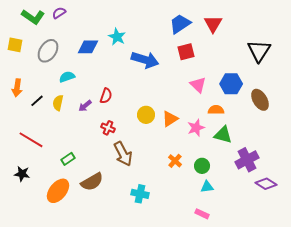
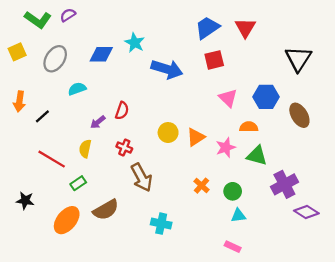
yellow square: (15, 45) -> (17, 52), turned -35
yellow semicircle: (58, 103) -> (85, 149), moved
red line: (31, 140) -> (52, 159), moved

